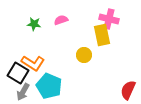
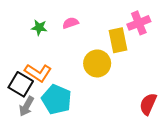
pink cross: (109, 19) -> (139, 23), moved, turned -36
yellow circle: (84, 55) -> (97, 63), size x1.5

